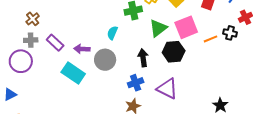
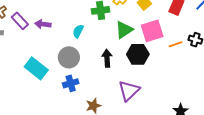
purple rectangle: (55, 43) -> (20, 21), moved
purple arrow: (82, 49) -> (43, 24), moved
blue cross: (136, 83) -> (71, 83), moved
purple triangle: (167, 89) -> (129, 91), turned 45

